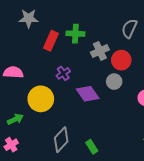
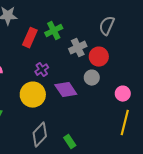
green cross: (75, 34) -> (54, 31), turned -30
yellow circle: (41, 99) -> (33, 95), moved

